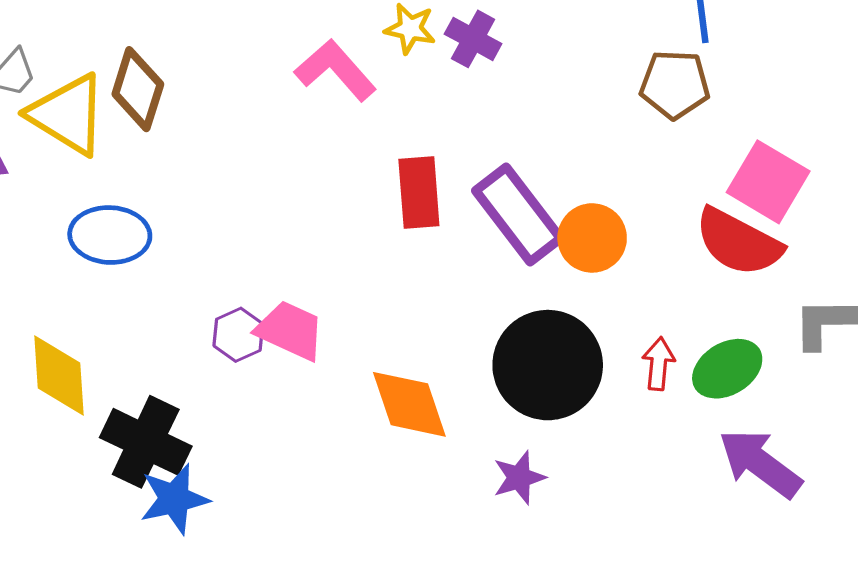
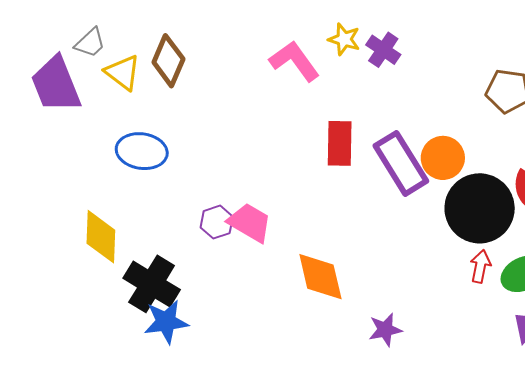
yellow triangle: (68, 114) -> (123, 72), size x0.7
orange circle: (592, 238) -> (443, 158), moved
black circle: (548, 365) -> (480, 208), moved

